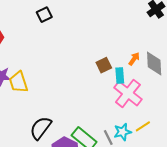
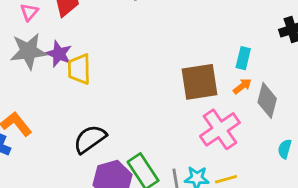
brown square: (104, 65) -> (199, 82), size x1.8
cyan rectangle: (120, 76) -> (243, 58), moved

